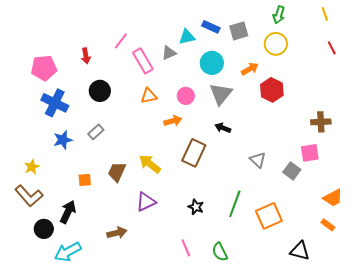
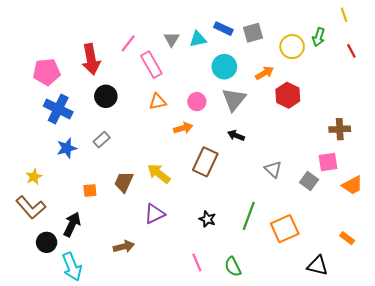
green arrow: (279, 15) -> (319, 37), moved
gray triangle: (169, 53) -> (171, 39), moved, turned -35
red arrow: (86, 56) -> (91, 59), size x1.8
orange trapezoid: (333, 198) -> (352, 185), moved
cyan arrow: (68, 252) -> (72, 267), turned -84

